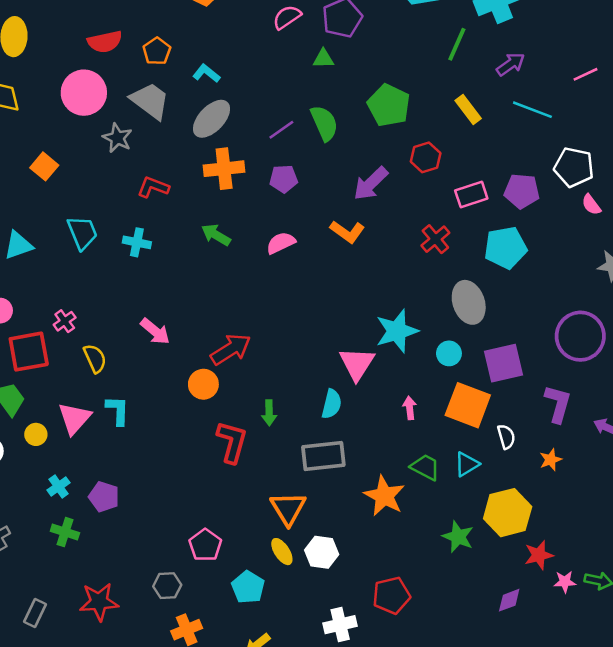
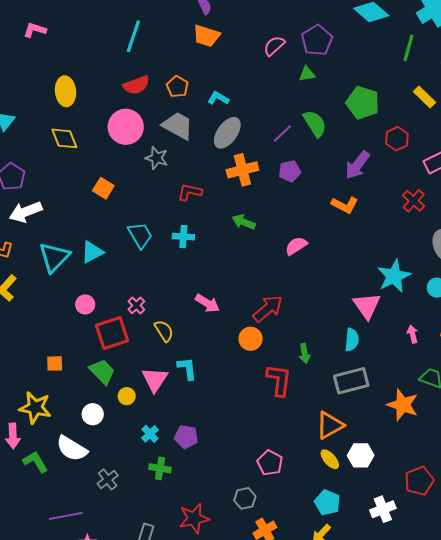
pink semicircle: (281, 243) -> (296, 246), moved
orange triangle: (288, 508) -> (330, 425), turned 40
cyan pentagon: (248, 587) -> (327, 502), moved

